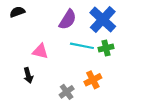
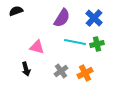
blue cross: (103, 20) -> (94, 18), size x0.7
gray cross: (67, 92) -> (61, 71), moved

